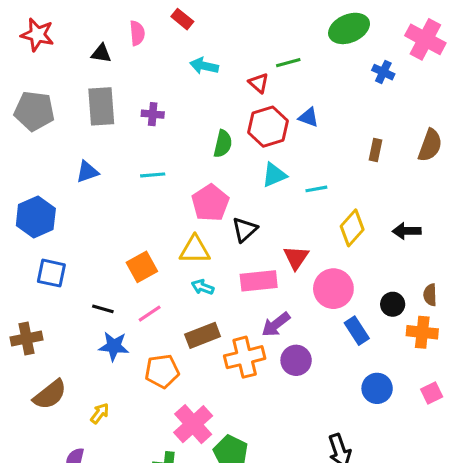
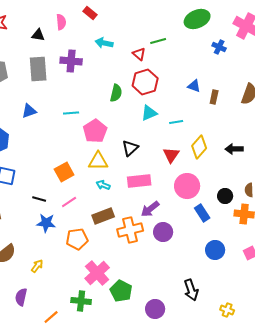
purple cross: (153, 114) -> (71, 61), moved, size x1.5
blue triangle: (309, 117) -> (194, 86), moved
pink pentagon: (210, 203) -> (95, 131), moved
red triangle: (296, 257) -> (171, 155), moved

